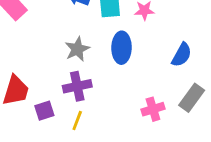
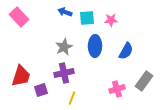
blue semicircle: (182, 55) -> (126, 51), moved
yellow line: (77, 121) -> (72, 98), moved

